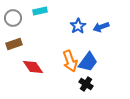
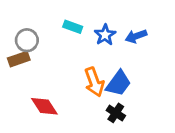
cyan rectangle: (40, 11) -> (73, 27), moved, turned 32
gray circle: (13, 18) -> (27, 40), moved
red diamond: (33, 67) -> (44, 106), moved

